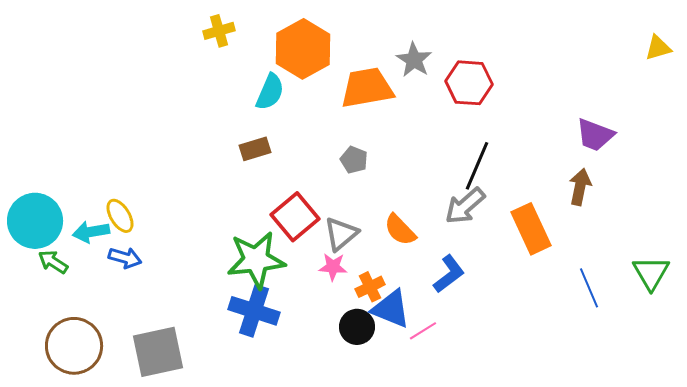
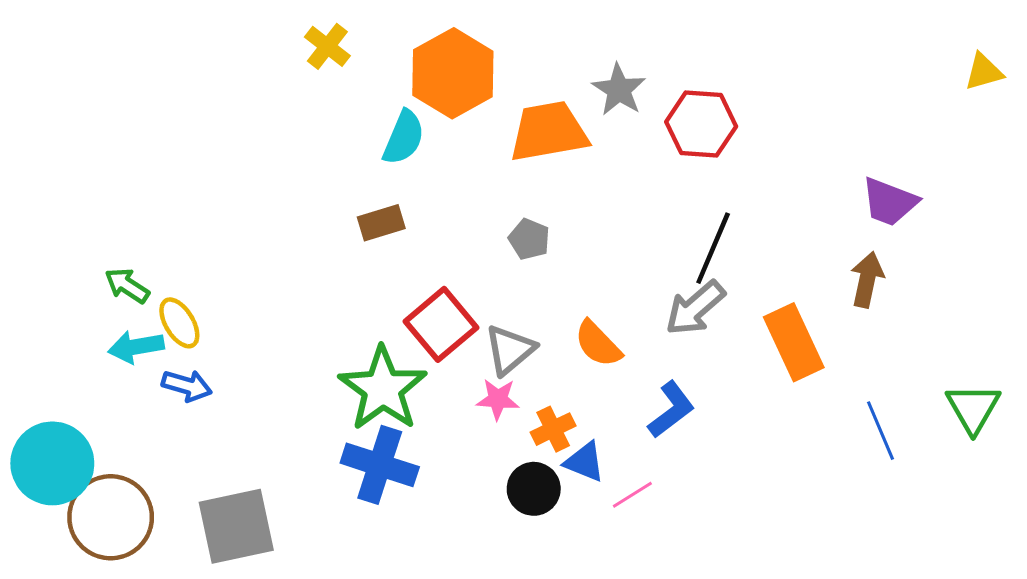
yellow cross: (219, 31) -> (327, 46), turned -36
cyan circle: (35, 221) -> (52, 463), moved
green star: (256, 260) -> (383, 389), turned -30
green arrow: (53, 262) -> (127, 286), moved
blue triangle: (391, 309) -> (585, 462), size x0.7

